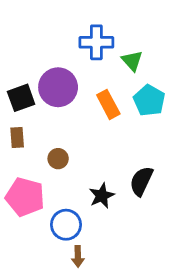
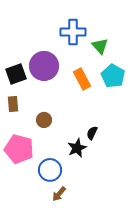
black semicircle: (141, 181) -> (92, 133), moved, size x0.6
brown arrow: (78, 256) -> (59, 194), turned 42

